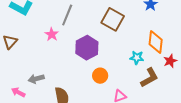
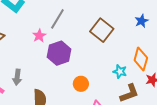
purple hexagon: (87, 48) -> (59, 53), moved
gray arrow: (36, 79) -> (17, 77), turned -77

